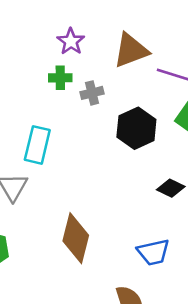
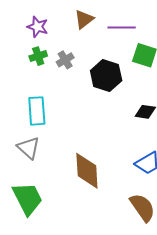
brown triangle: (131, 50) -> (84, 19), size x0.7

